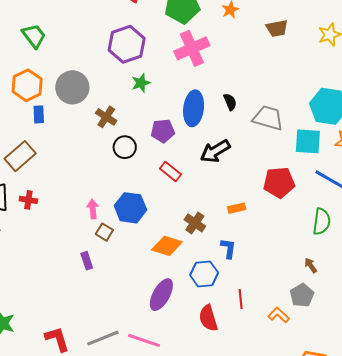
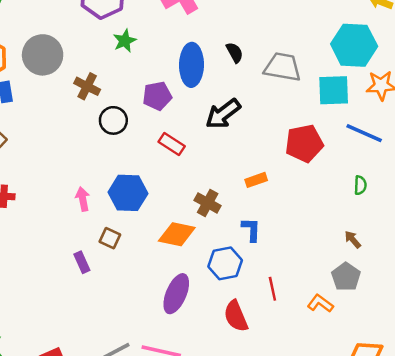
green semicircle: (322, 222) -> (360, 185), size x0.6
brown square: (104, 232) -> (110, 238), moved

